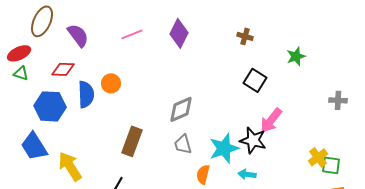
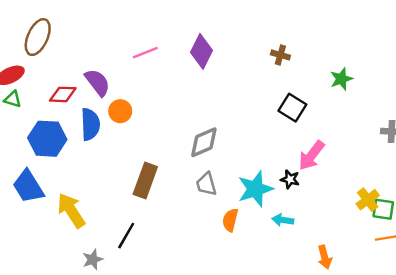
purple semicircle: (78, 35) -> (97, 82), moved
black star: (253, 140) -> (290, 179), size x0.6

